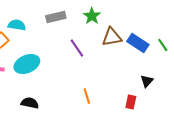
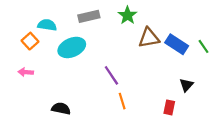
purple line: (77, 48) -> (111, 75), moved
cyan ellipse: (27, 64) -> (72, 47), moved

